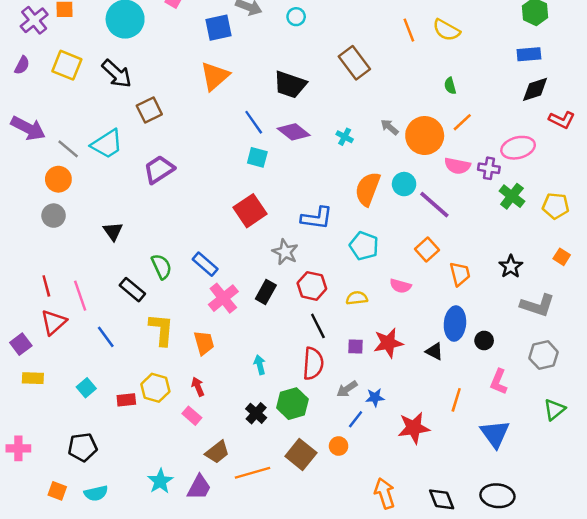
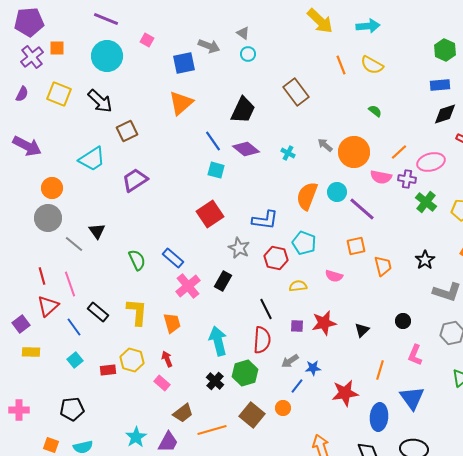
black trapezoid: (290, 85) -> (243, 110), turned -84
green semicircle: (450, 86) -> (375, 111), turned 144
orange line: (462, 122) -> (399, 152), moved
gray line: (68, 149) -> (74, 244), moved
gray circle: (54, 216) -> (48, 218), size x1.4
orange square: (427, 250) -> (356, 246), turned 30
red hexagon: (312, 286) -> (276, 258), moved
black rectangle: (132, 290) -> (98, 312), moved
blue ellipse: (455, 324) -> (379, 417), moved
blue line: (106, 337) -> (74, 327), moved
black triangle: (434, 351) -> (362, 330), turned 49
cyan arrow: (260, 365) -> (218, 341), size x1.8

